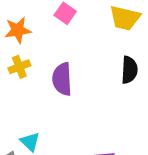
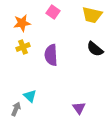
black semicircle: (129, 70) -> (95, 49), turned 126

